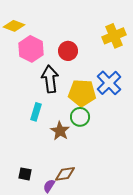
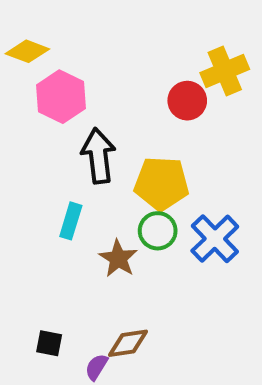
red circle: (68, 51) -> (187, 101), moved
blue cross: (109, 83) -> (215, 239), moved

